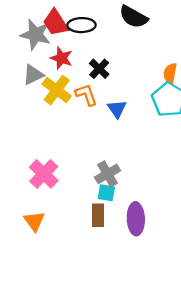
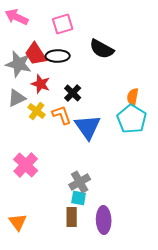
yellow cross: (57, 90) -> (37, 111), size x0.7
blue triangle: (117, 109) -> (88, 127), size x1.6
pink cross: (44, 174) -> (26, 165), moved

